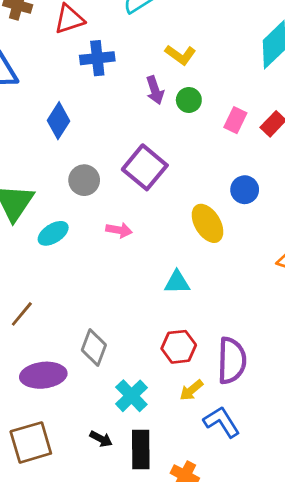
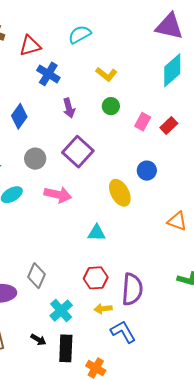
blue cross: (97, 58) -> (48, 74), turned 35
purple arrow: (155, 90) -> (69, 108), moved
pink arrow: (119, 230) -> (58, 195), size x1.5
yellow arrow: (191, 390) -> (103, 309), turned 30

